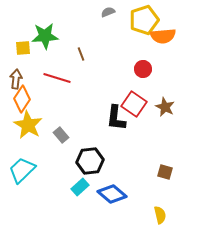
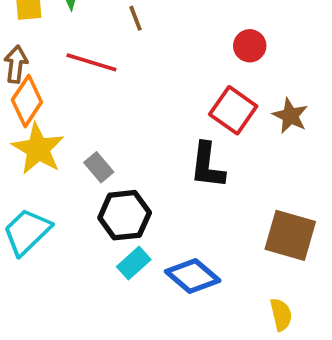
black L-shape: (116, 118) -> (207, 165), moved
black hexagon: (90, 161) -> (125, 215), moved
brown square: (165, 172) -> (290, 235), size x1.8

